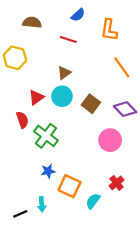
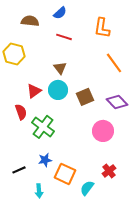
blue semicircle: (78, 15) -> (60, 13), moved
brown triangle: (64, 73) -> (60, 68), turned -32
brown square: (91, 104) -> (85, 97), turned 30
black line: (20, 214) -> (19, 170), moved

